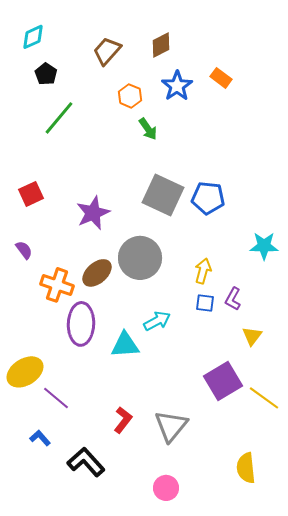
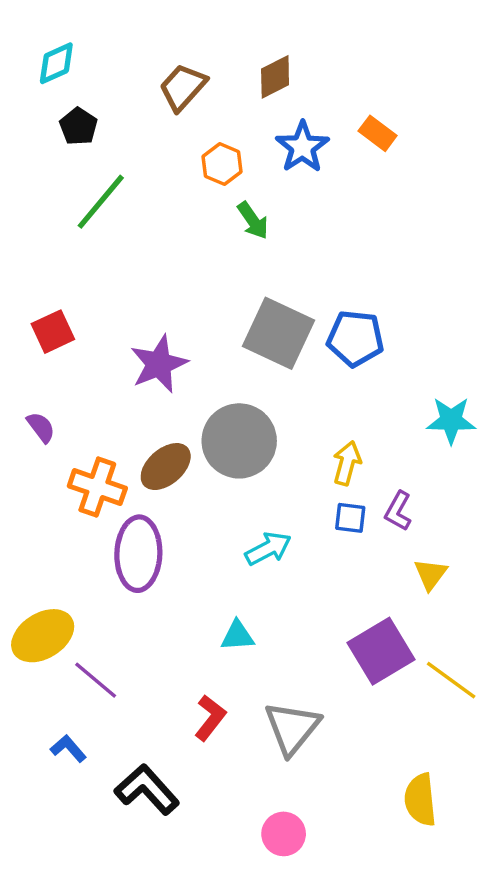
cyan triangle: (125, 345) -> (237, 636), moved, size x0.7

